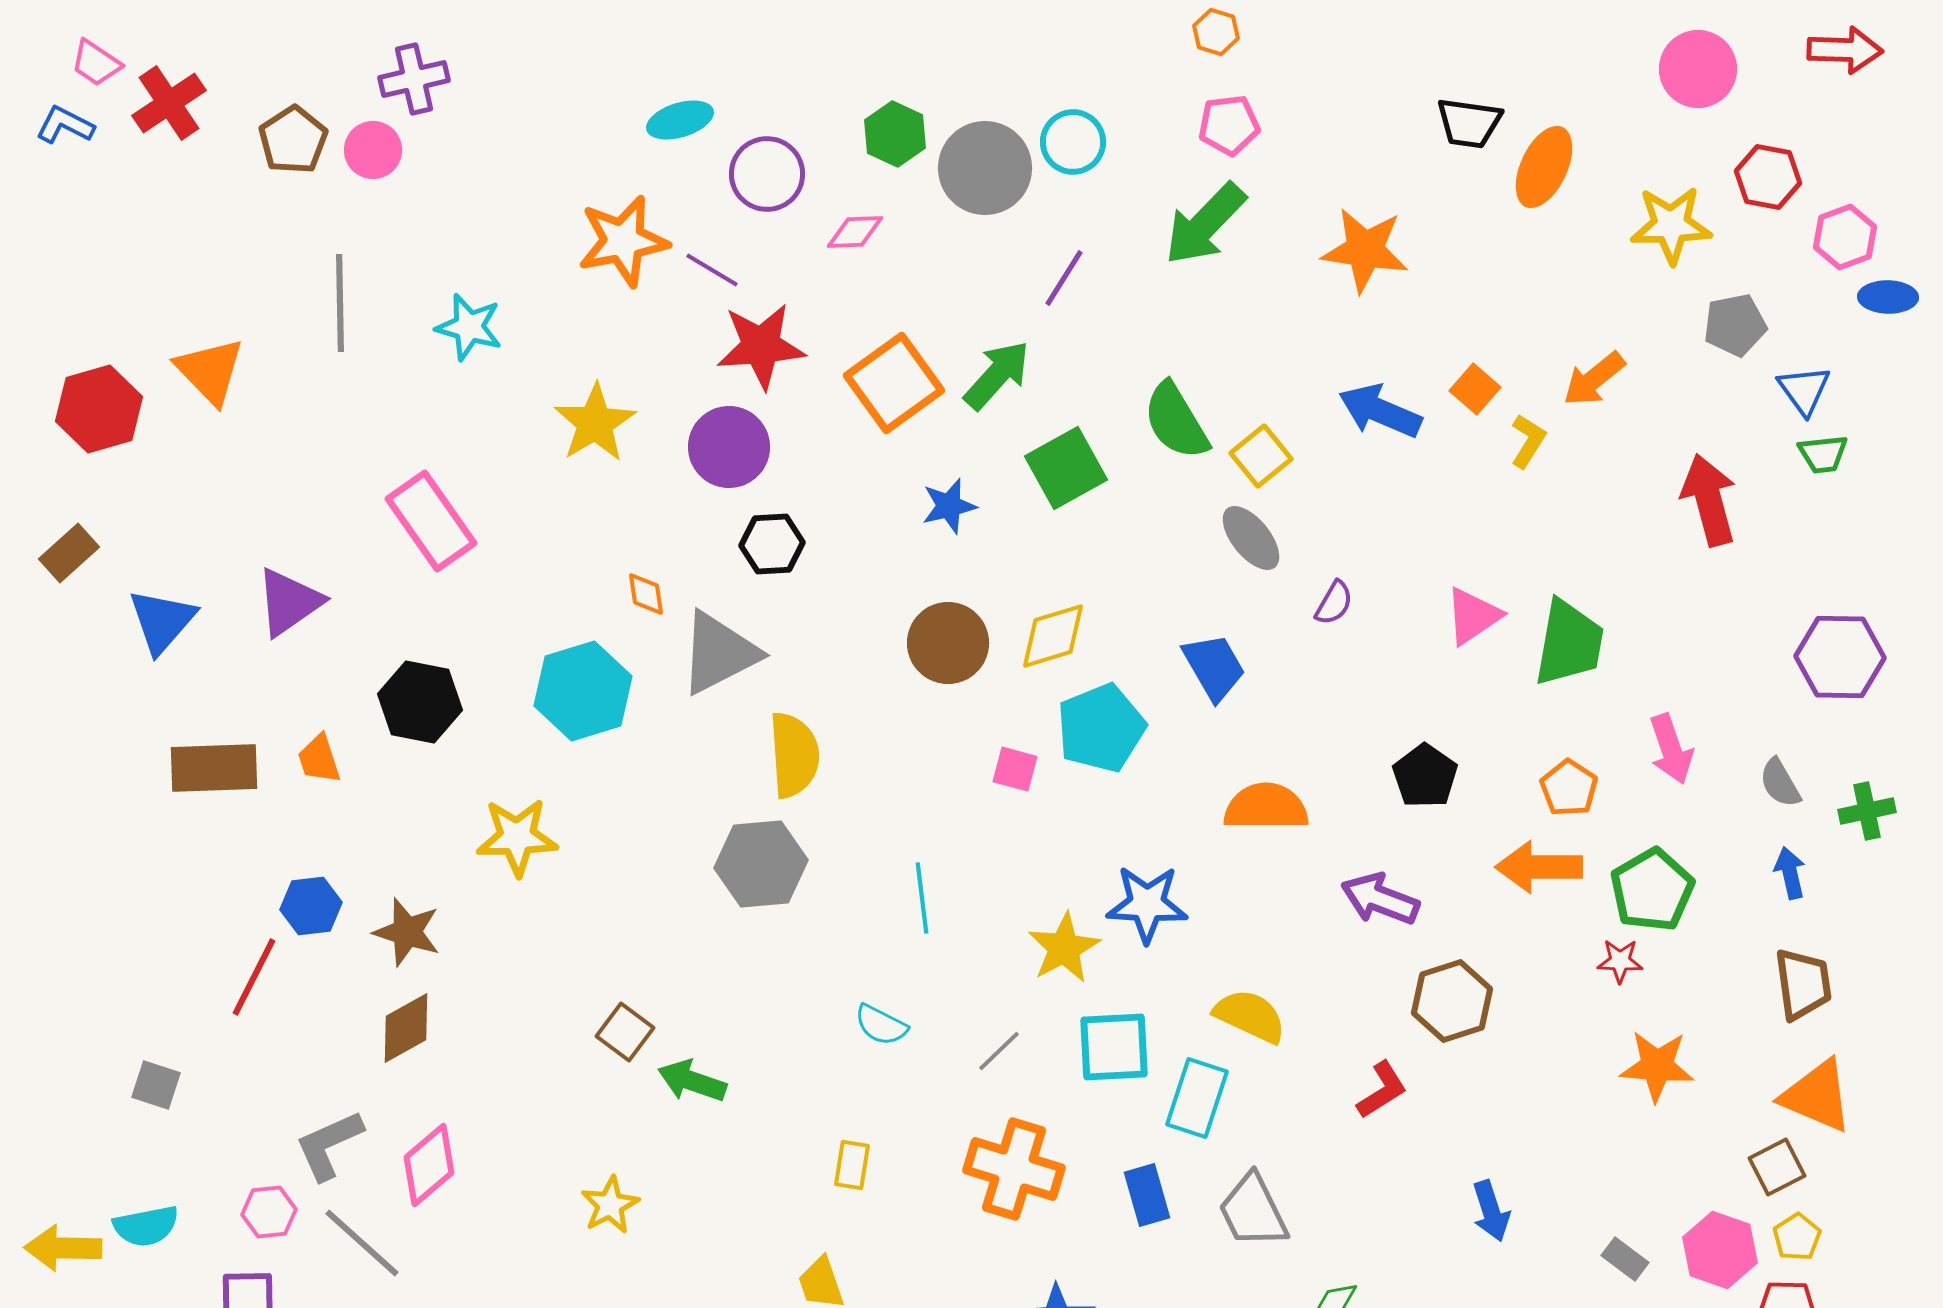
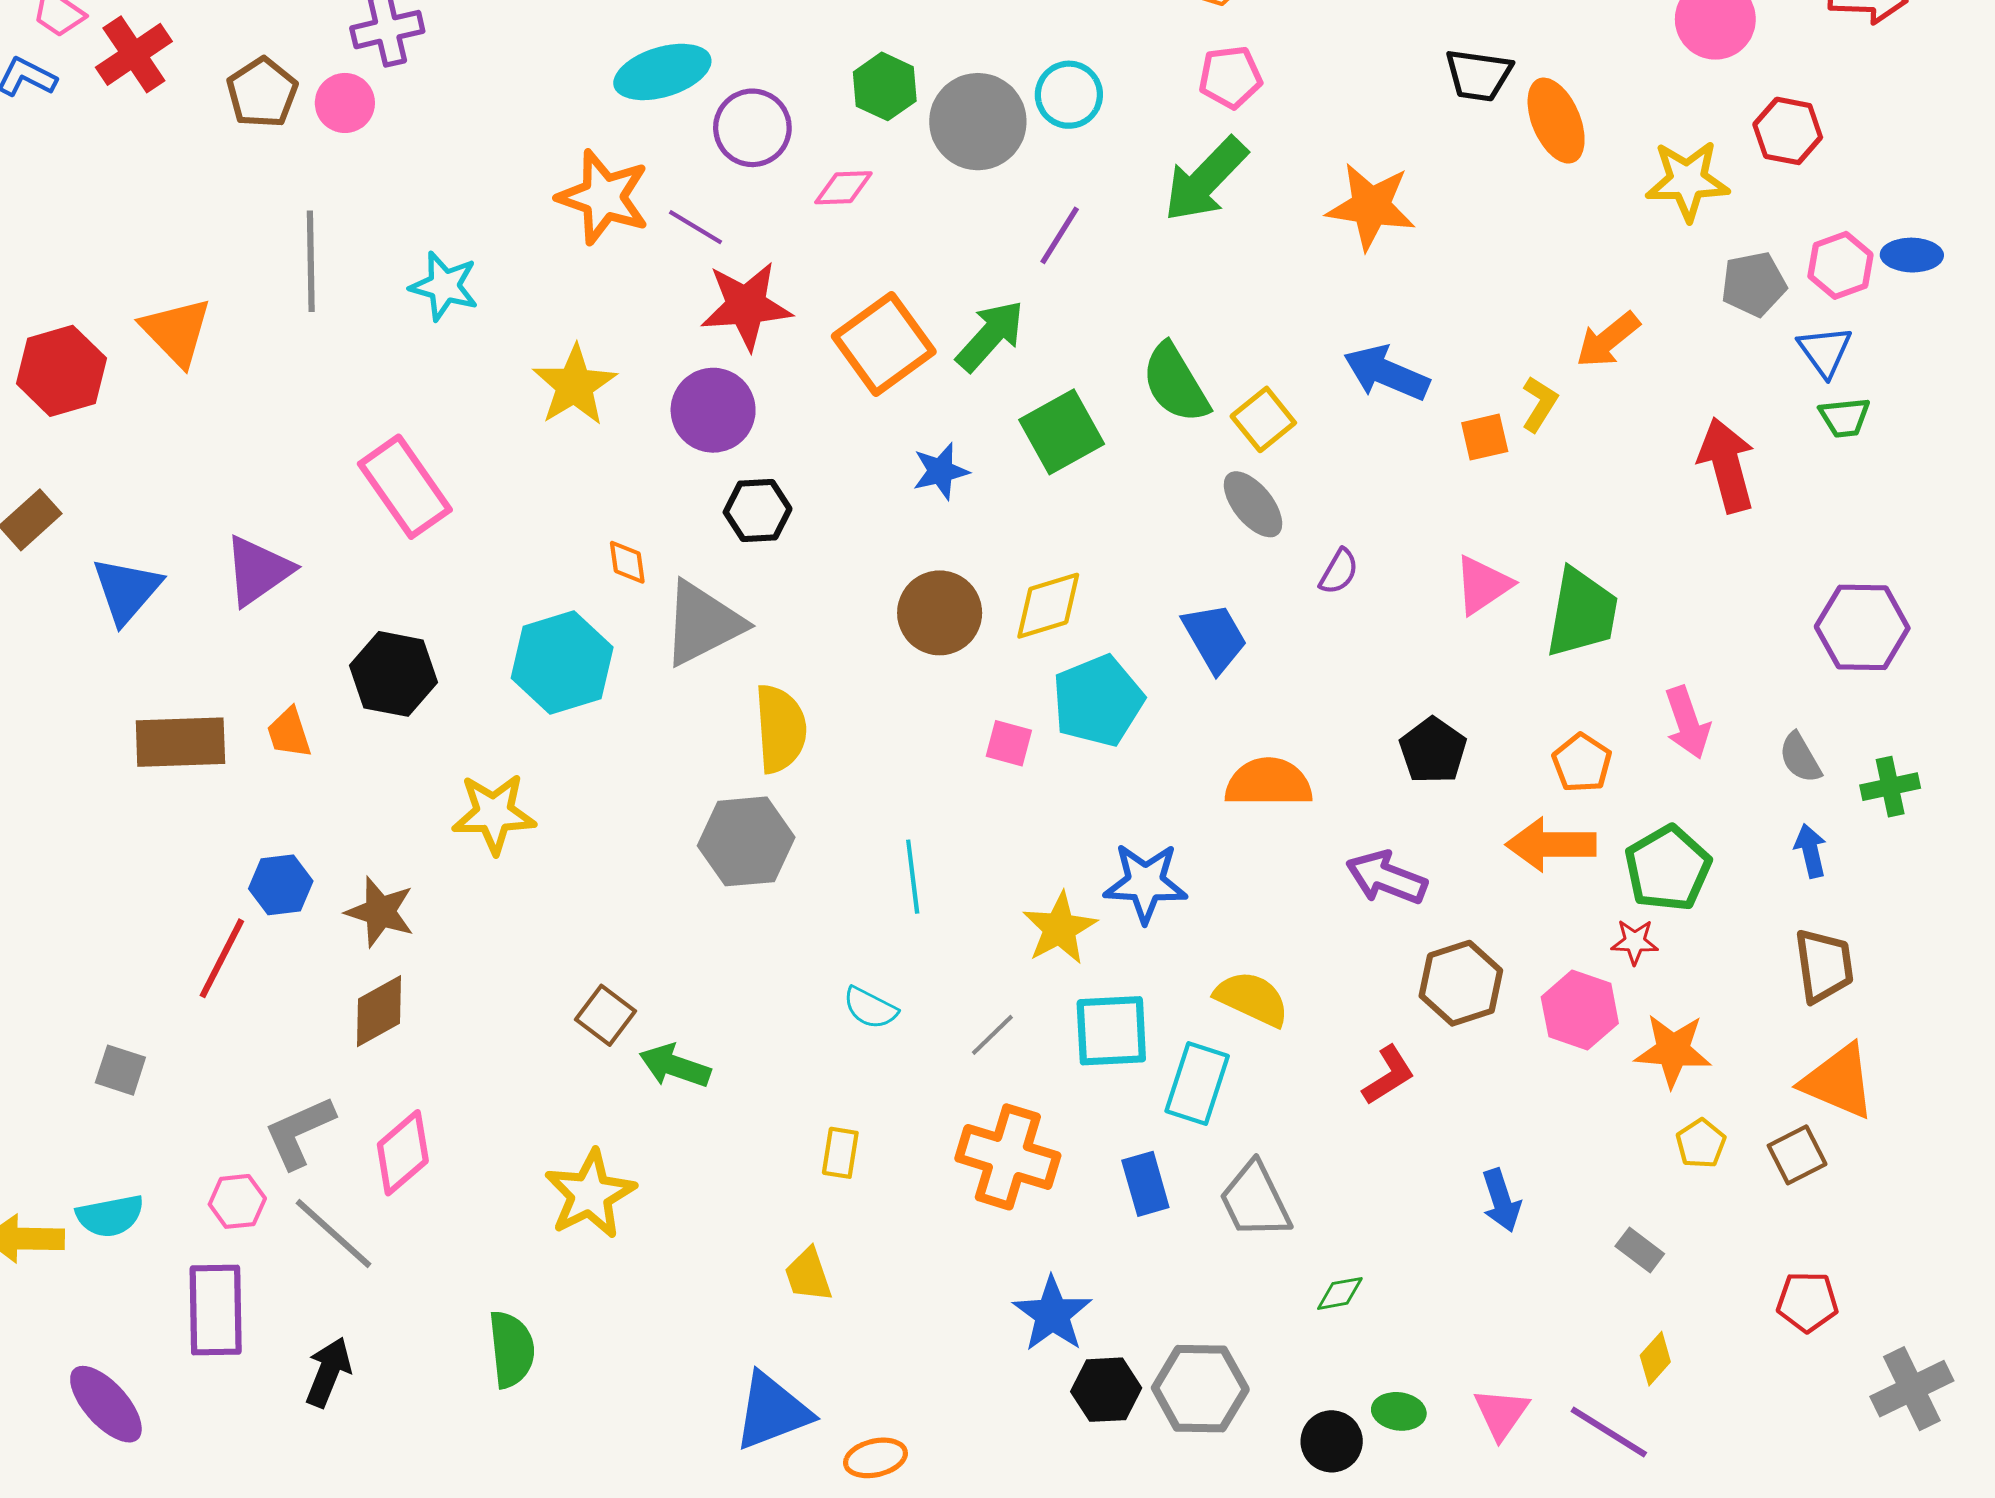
cyan ellipse: (680, 120) -> (662, 72), size x1.4
orange ellipse: (1544, 167) -> (1556, 121), turned -48
pink hexagon: (1845, 237) -> (1840, 265), moved
orange star: (623, 241) -> (603, 197), turned 30
orange square: (1475, 389) -> (1485, 437), moved, turned 36
yellow star: (610, 1205) -> (590, 1194), size x1.5
yellow pentagon: (1797, 1237) -> (1701, 1143), moved
pink hexagon: (1720, 1250) -> (1580, 1010), moved

